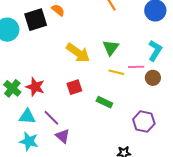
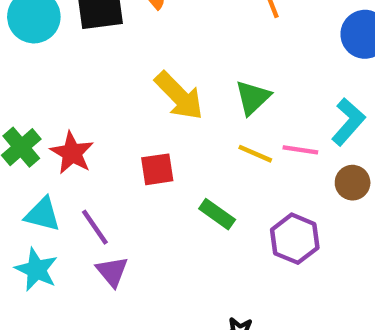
brown circle: (153, 78) -> (353, 183), moved
purple hexagon: (144, 121) -> (295, 239), moved

